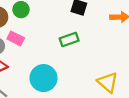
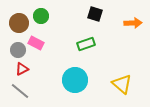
cyan circle: (43, 78) -> (75, 80), moved

